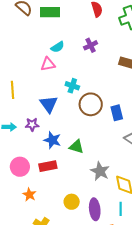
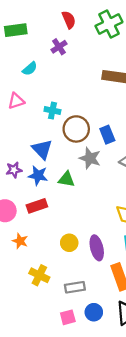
purple cross: (91, 45) -> (59, 47), moved
pink triangle: (48, 64) -> (16, 101), moved
blue triangle: (49, 104) -> (42, 149), moved
purple star: (32, 124) -> (14, 170), moved
gray star: (100, 171) -> (90, 158), moved

